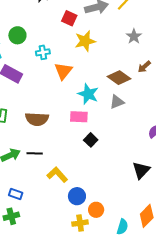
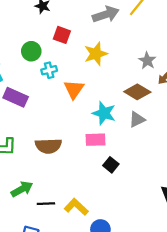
red square: (69, 18) -> (62, 35), moved
green circle: (17, 35) -> (31, 51), moved
gray star: (134, 36) -> (147, 61), moved
black line: (35, 153) -> (46, 204), moved

